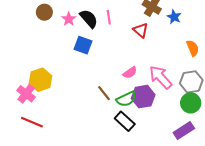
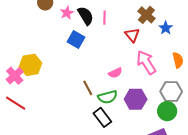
pink arrow: (161, 77) -> (146, 62), moved
purple hexagon: (143, 97) -> (136, 99), moved

